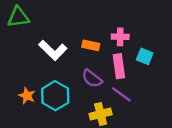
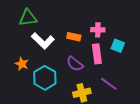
green triangle: (18, 17) -> (28, 18), moved
purple line: (121, 94) -> (109, 84), moved
orange star: (27, 96) -> (22, 64), moved

